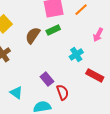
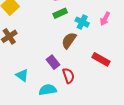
brown semicircle: (33, 35) -> (69, 40), moved
cyan cross: (76, 54) -> (82, 22), moved, turned -32

